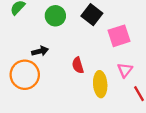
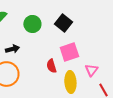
pink square: (119, 36) -> (69, 52), moved
black arrow: (40, 51) -> (12, 49), moved

